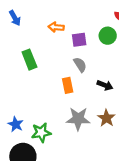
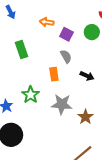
purple square: (79, 40) -> (66, 34), turned 32
brown star: (106, 118) -> (85, 117), moved
green star: (41, 133) -> (31, 95), moved, turned -30

